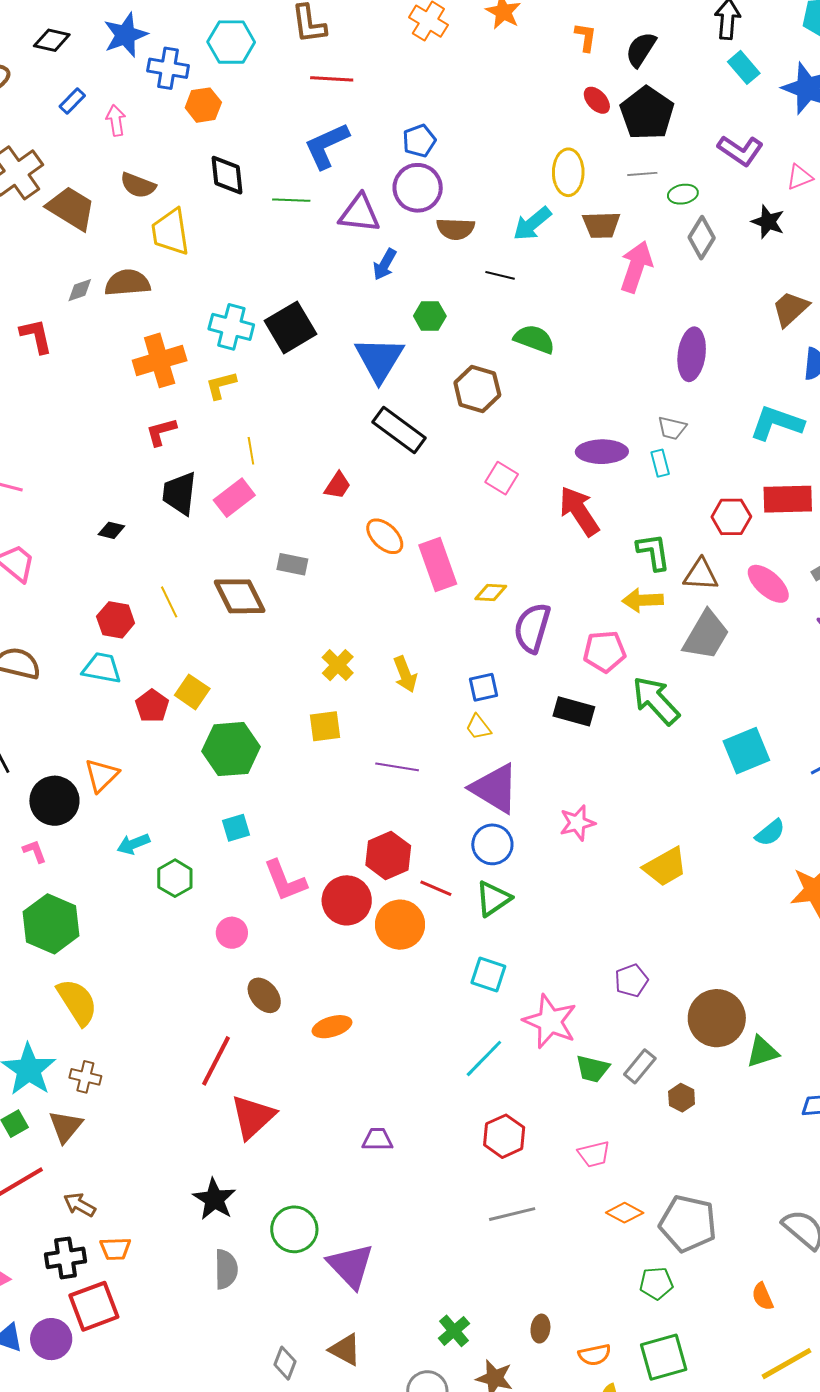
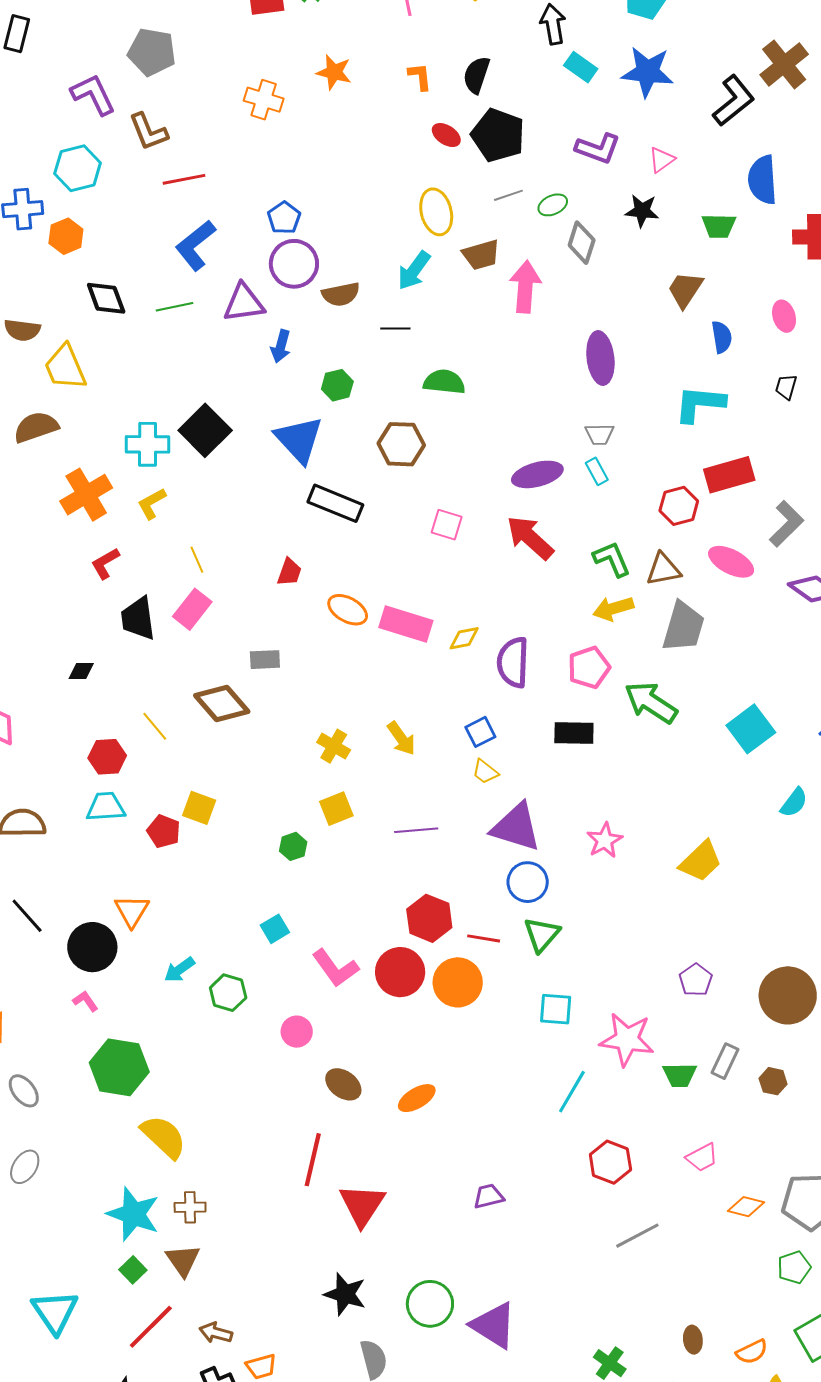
pink rectangle: (438, 564) -> (406, 624), turned -39
green hexagon: (231, 749) -> (293, 846), moved, size x0.5

